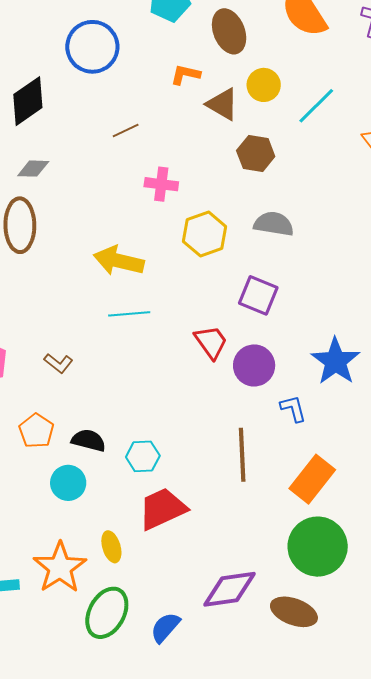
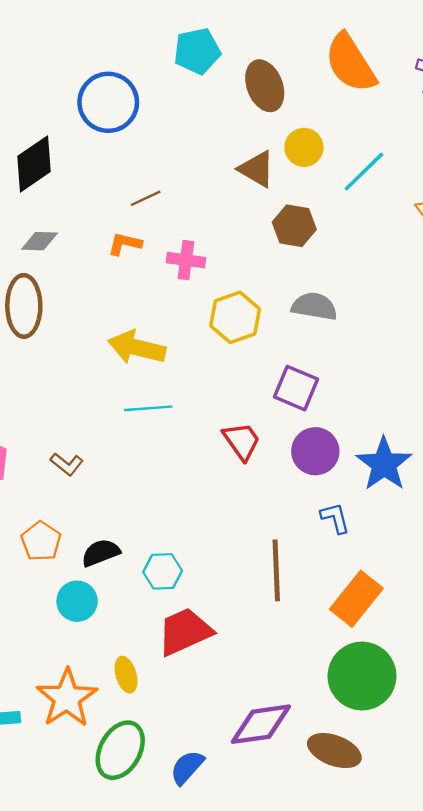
orange L-shape: (185, 75) -> (125, 244), moved
purple circle: (254, 365) -> (315, 451), moved
black semicircle: (89, 440) -> (101, 553), turned -36

